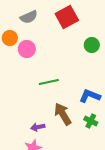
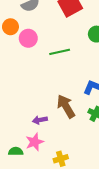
green line: (49, 82) -> (60, 52), moved

